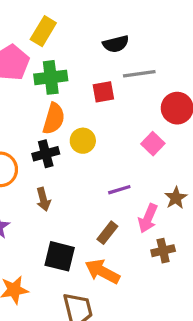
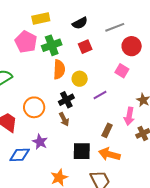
yellow rectangle: (43, 31) -> (41, 19), turned 60
black semicircle: (116, 44) -> (80, 23), moved
gray line: (139, 74) -> (115, 27), moved
black cross: (46, 154) -> (66, 100), moved
purple line: (119, 190) -> (100, 95), moved

